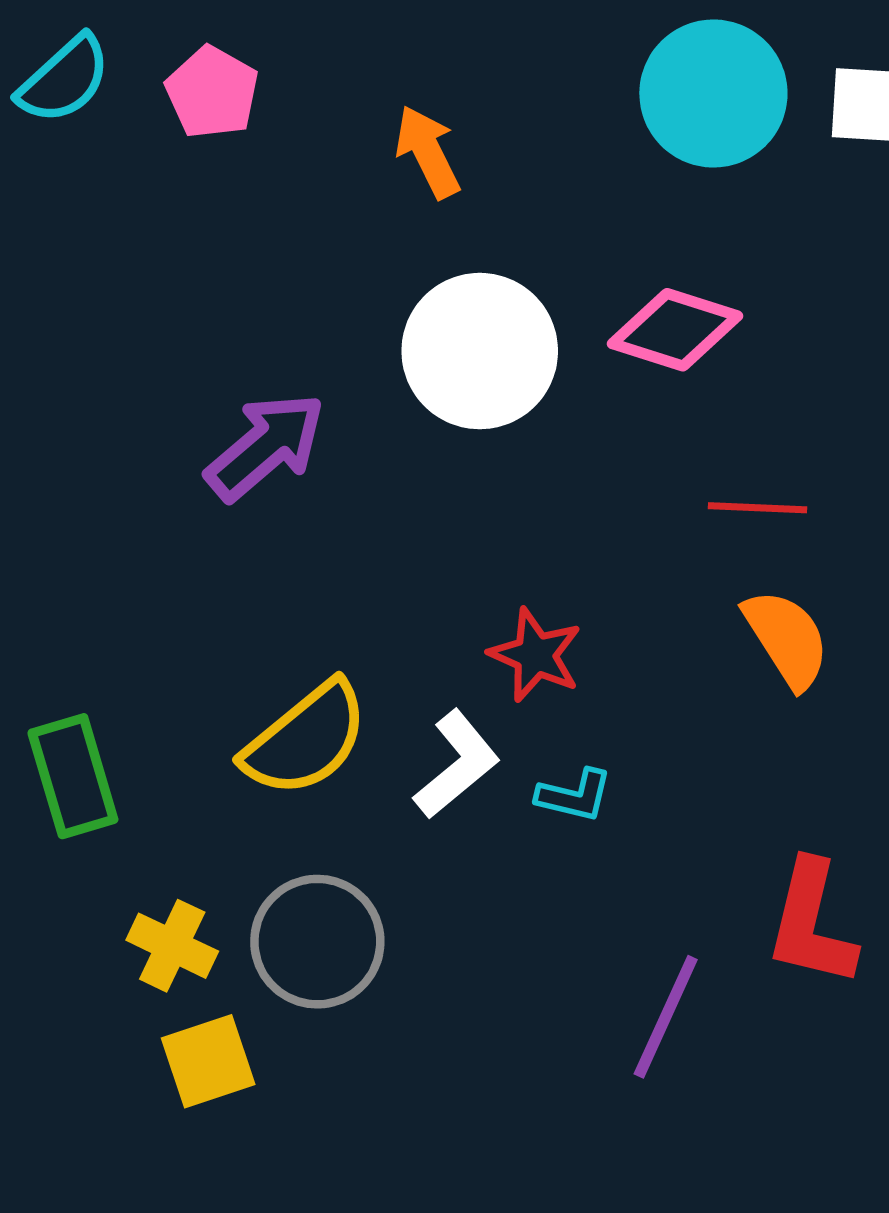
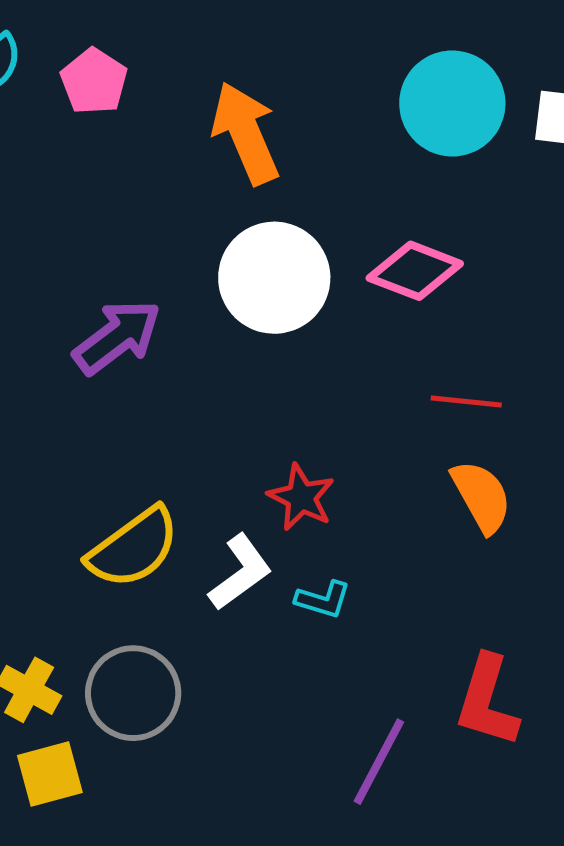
orange arrow: (428, 152) -> (246, 133), size x1.5

